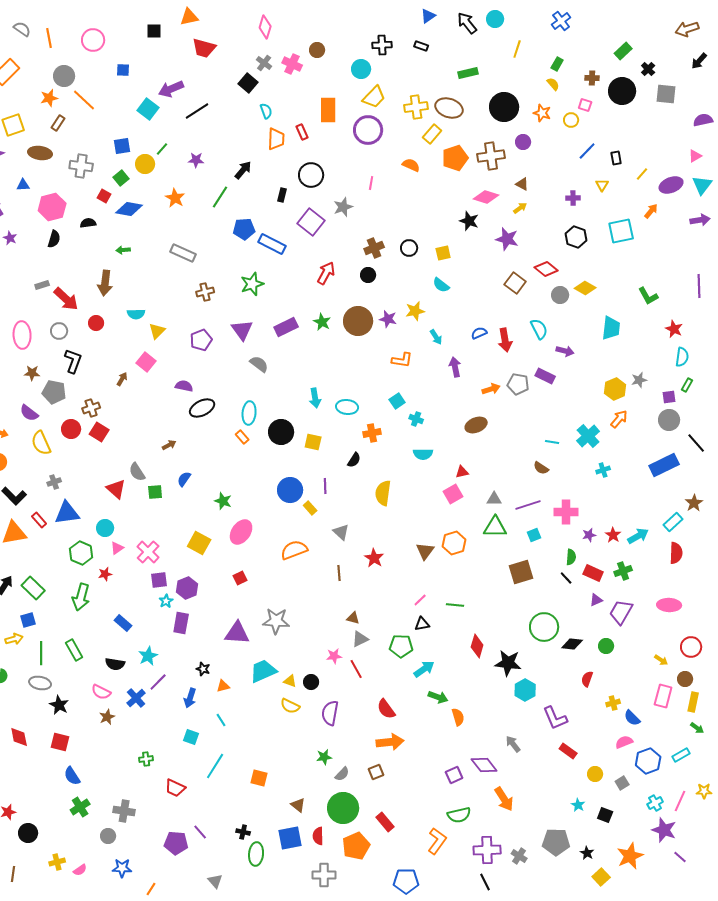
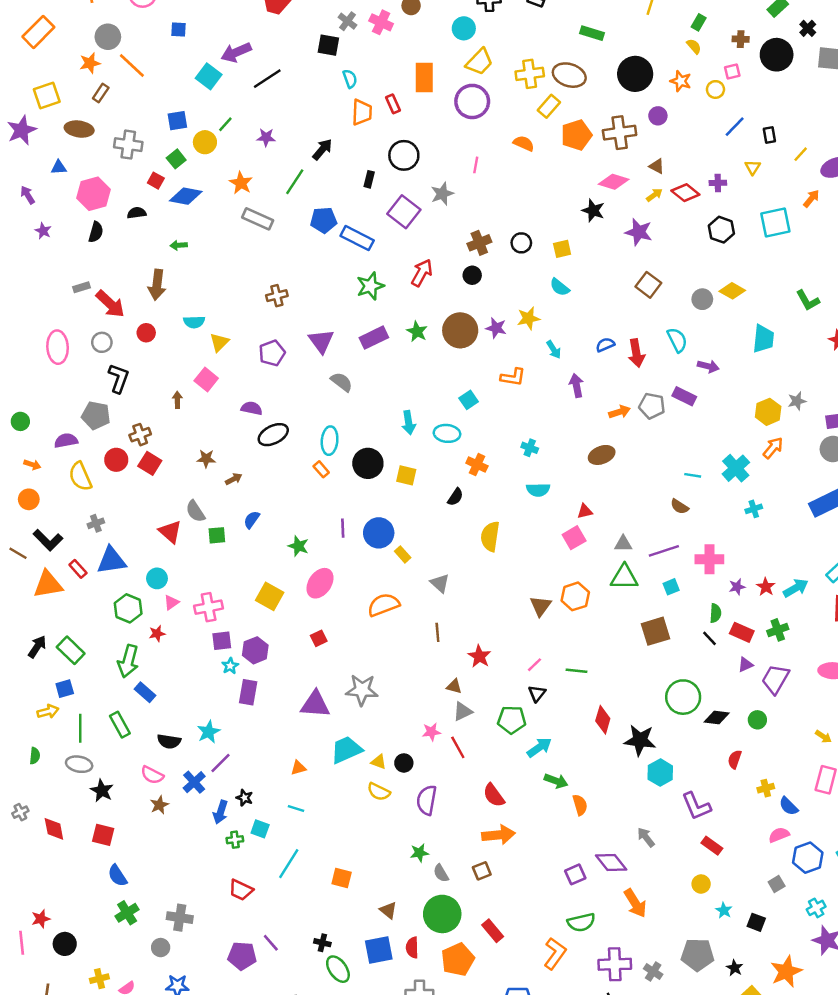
green rectangle: (468, 73) -> (592, 33), turned 30
black square: (248, 83) -> (328, 45), turned -30
pink square: (585, 105) -> (732, 71), turned -32
gray rectangle: (183, 253) -> (258, 219), moved
red diamond: (546, 269) -> (685, 193), moved
green star: (252, 284) -> (370, 286), moved
brown star: (32, 373) -> (206, 459), moved
brown arrow: (122, 379) -> (177, 400), turned -32
cyan square: (397, 401) -> (469, 400), moved
purple semicircle: (29, 413) -> (66, 441), turned 132
orange cross: (372, 433) -> (477, 465), turned 36
purple line: (325, 486) -> (343, 528), moved
pink cross: (148, 552) -> (209, 607), turned 35
red star: (374, 558) -> (479, 656), moved
blue rectangle: (123, 623) -> (145, 692), moved
black triangle: (422, 624) -> (537, 693), turned -42
black star: (203, 669) -> (244, 798), moved
blue arrow: (190, 698) -> (221, 812), moved
cyan line: (221, 720) -> (296, 809), turned -40
green cross: (146, 759) -> (235, 840), moved
gray semicircle: (342, 774) -> (441, 873), turned 105
yellow circle: (595, 774) -> (701, 884), moved
green ellipse: (256, 854) -> (338, 969), turned -40

